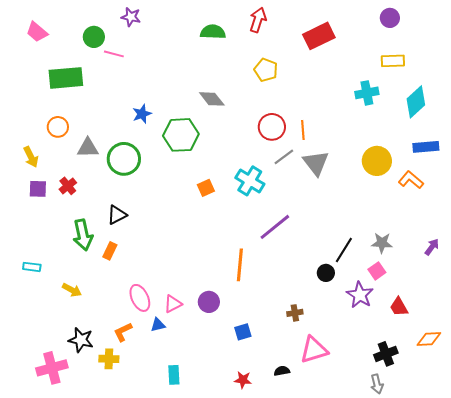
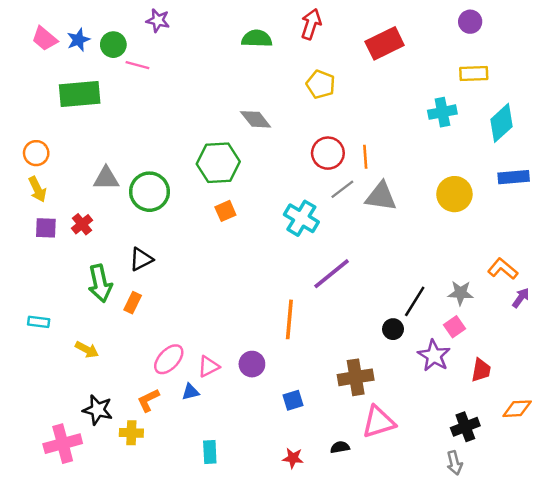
blue star: (142, 114) -> (78, 40), moved
orange circle: (58, 127) -> (36, 153), moved
gray triangle: (316, 163) -> (381, 196), turned -44
orange L-shape: (411, 180) -> (503, 269), moved
orange square: (206, 188) -> (225, 211), moved
pink ellipse: (140, 298) -> (169, 359), turned 68
red trapezoid: (399, 307) -> (481, 370), turned -140
brown cross: (295, 313) -> (356, 377), size x1.8

